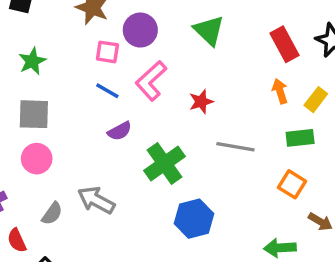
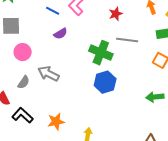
red star: (201, 102) -> (116, 14), moved
pink circle: (37, 159) -> (23, 52), moved
green cross: (165, 164) -> (101, 53), moved, turned -30

